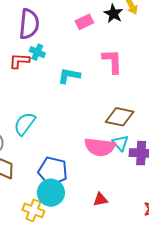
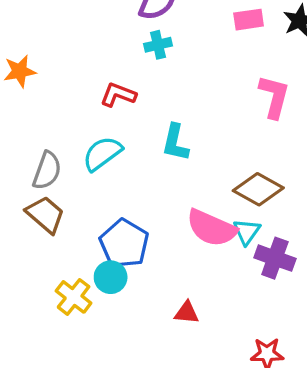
cyan cross: (37, 52) -> (158, 45), turned 35
red L-shape: (19, 61) -> (118, 95), moved
cyan L-shape: (69, 76) -> (175, 143), moved, turned -105
cyan circle: (51, 193) -> (111, 277), size x0.7

